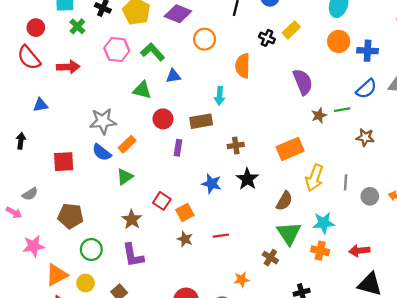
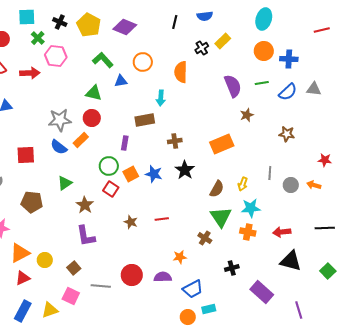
black cross: (267, 38) -> (202, 48), turned 32
orange circle: (205, 39) -> (143, 62), moved
pink hexagon: (117, 50) -> (56, 56), moved
green line: (342, 110) -> (262, 83), moved
red circle: (163, 119) -> (92, 118), moved
green triangle: (125, 177) -> (65, 183), moved
yellow arrow: (314, 178) -> (243, 184), moved, size x0.6
orange square: (185, 212) -> (131, 174), moved
green circle: (91, 249) -> (109, 166), moved

